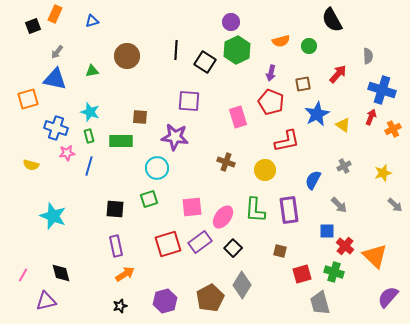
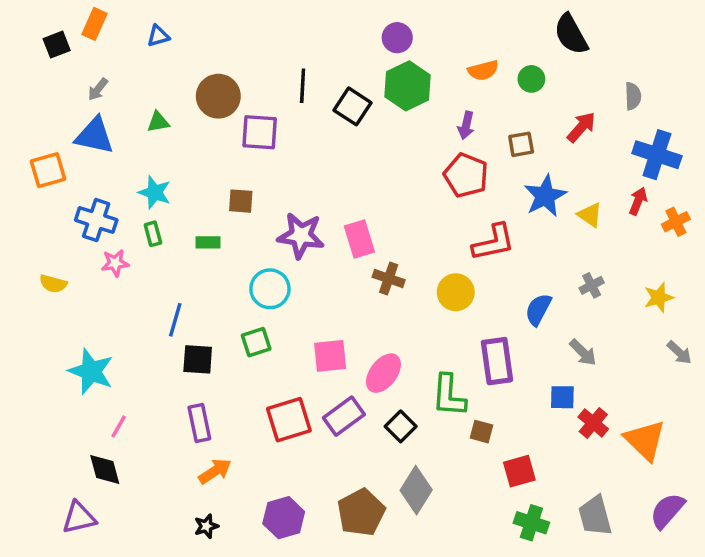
purple square: (189, 101) -> (260, 132), moved
pink rectangle: (238, 117) -> (359, 239), moved
green rectangle: (121, 141) -> (208, 242), size x0.6
blue line: (89, 166) -> (175, 320), moved
green L-shape: (255, 210) -> (449, 395), moved
green cross: (334, 272) -> (531, 523), moved
pink line: (23, 275) -> (119, 426), moved
gray trapezoid: (320, 303) -> (595, 516), moved

